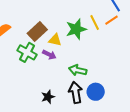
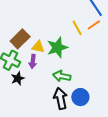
green star: (76, 29) -> (57, 47), moved
purple arrow: (49, 55) -> (33, 62), turned 72
black star: (48, 97) -> (18, 78), moved

